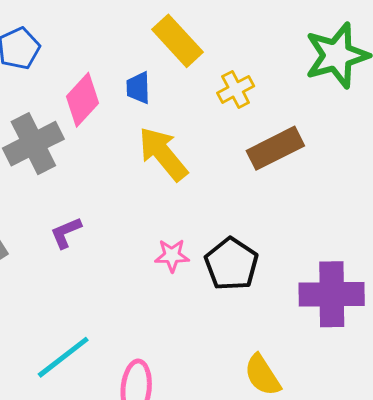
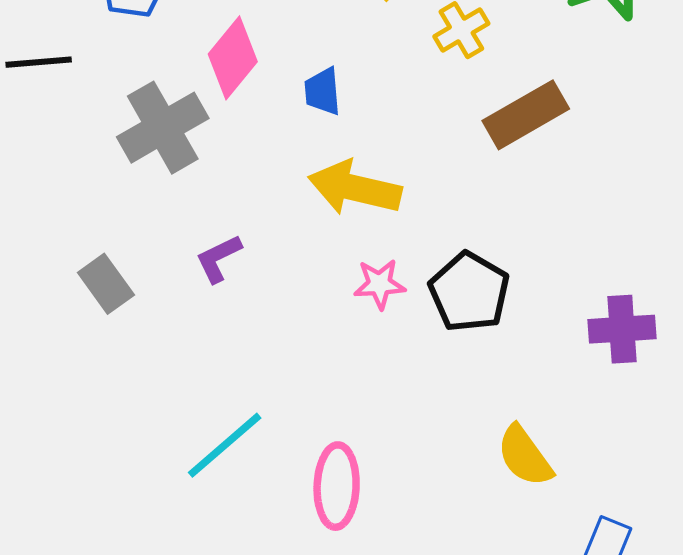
blue trapezoid: (138, 88) -> (323, 91), moved
yellow arrow: (163, 154) -> (355, 188), moved, turned -34
purple cross: (332, 294) -> (622, 329), size x0.7

